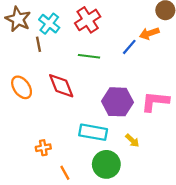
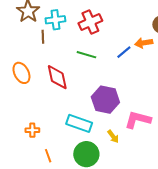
cyan cross: (49, 24) -> (55, 20), turned 36
pink L-shape: (155, 101) -> (138, 120), moved

